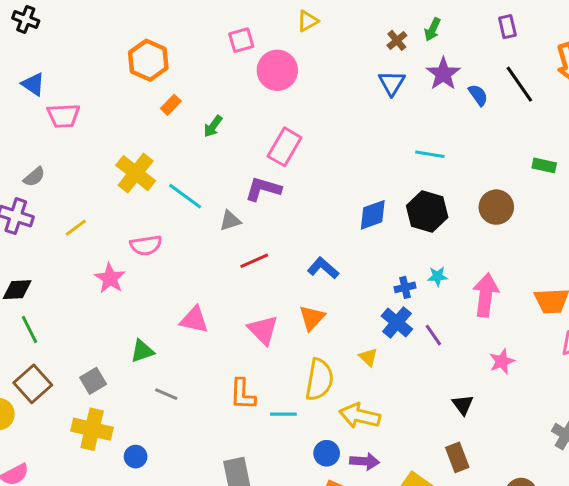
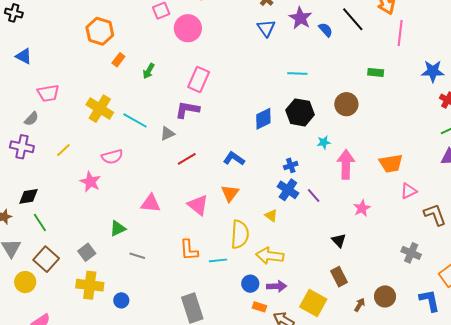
pink trapezoid: (63, 116) -> (48, 93), moved
cyan star: (438, 276) -> (324, 142), moved

